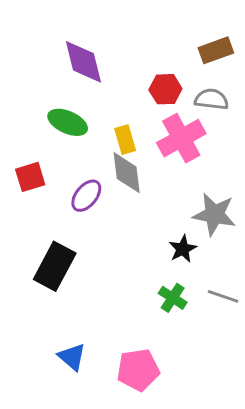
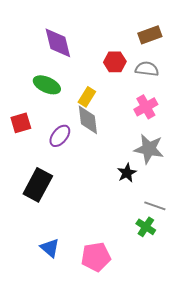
pink cross: (181, 138) -> (146, 107), moved, size x0.7
yellow rectangle: (125, 140) -> (87, 97), turned 48
green cross: (173, 298) -> (146, 227), moved

